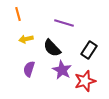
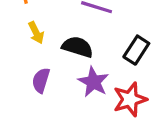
yellow arrow: (26, 39) -> (36, 33), turned -104
black semicircle: (52, 48) -> (77, 47), turned 150

